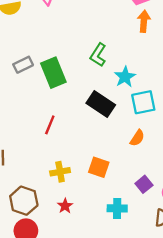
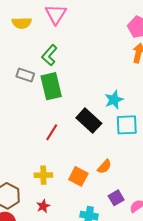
green L-shape: (98, 55) -> (49, 55), moved
gray rectangle: (23, 65) -> (25, 75), turned 36
red line: (50, 125) -> (52, 132), moved
orange semicircle: (137, 138) -> (104, 167), moved

